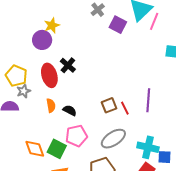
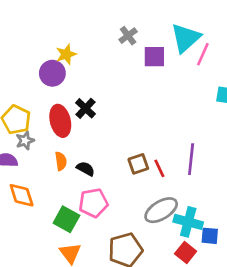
purple square: (118, 25) -> (154, 57), turned -30
gray ellipse: (113, 139) -> (161, 210), moved
orange diamond: (35, 149) -> (22, 195), moved

